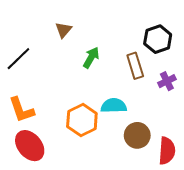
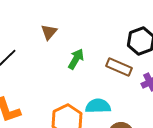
brown rectangle: (135, 66) -> (119, 67), turned -50

